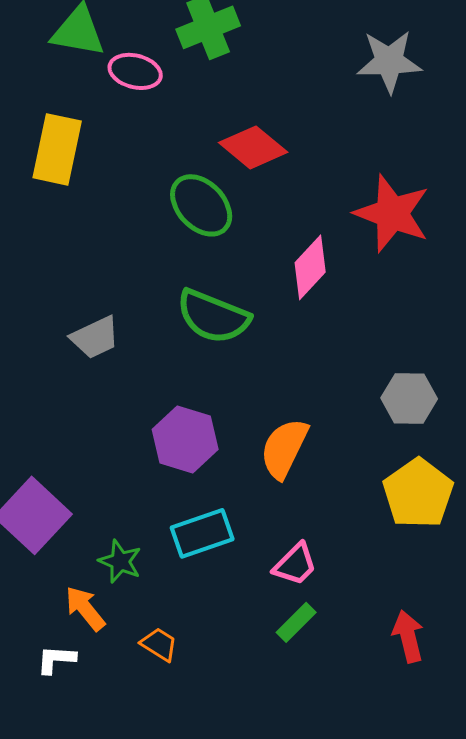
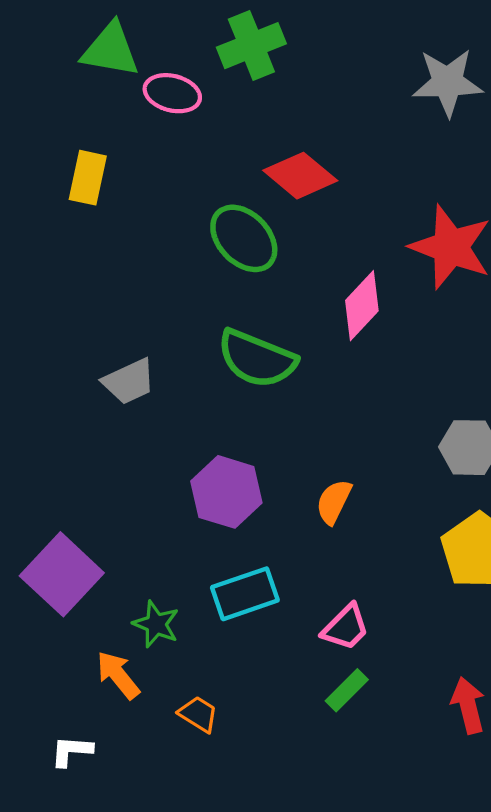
yellow rectangle: (57, 149) -> (88, 178), size x0.7
orange semicircle: (284, 448) -> (334, 502), size x0.7
white L-shape: (56, 659) -> (72, 751), moved

